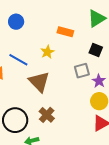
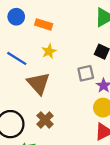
orange rectangle: (65, 32) -> (44, 24), moved

